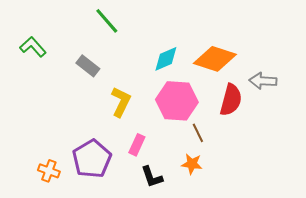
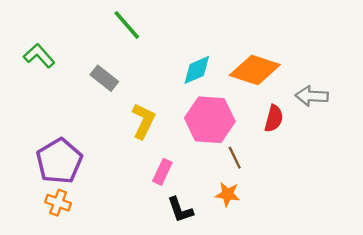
red semicircle: (231, 100) -> (274, 119), size x0.7
purple pentagon: (92, 159) -> (59, 161), moved

